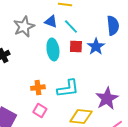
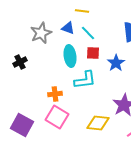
blue star: (96, 47) -> (116, 63), moved
cyan L-shape: (68, 89) -> (85, 80), moved
pink square: (40, 111) -> (57, 117), size x1.6

